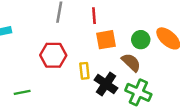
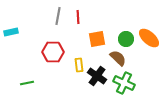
red line: (94, 16) -> (78, 17), moved

